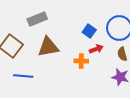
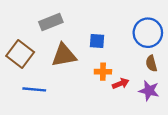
blue square: (89, 31) -> (97, 41), moved, turned -32
red arrow: (96, 49) -> (121, 84), moved

